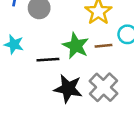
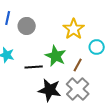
brown line: (103, 46) -> (78, 65), moved, turned -56

